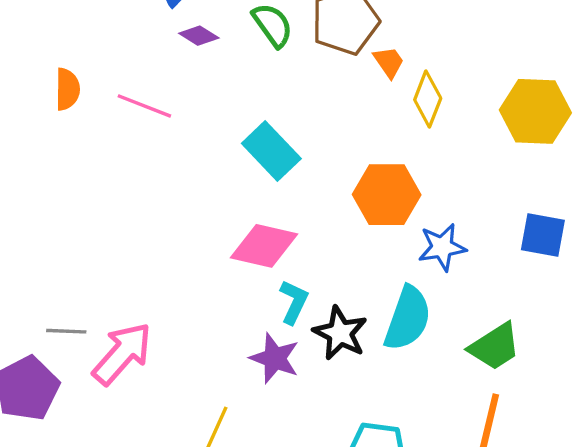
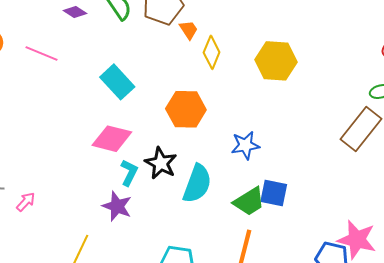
blue square: (543, 235) -> (274, 193), moved
blue star: (442, 247) -> (245, 145), moved
black star: (340, 333) -> (161, 163), moved
pink arrow: (122, 354) -> (26, 202), size x0.5

